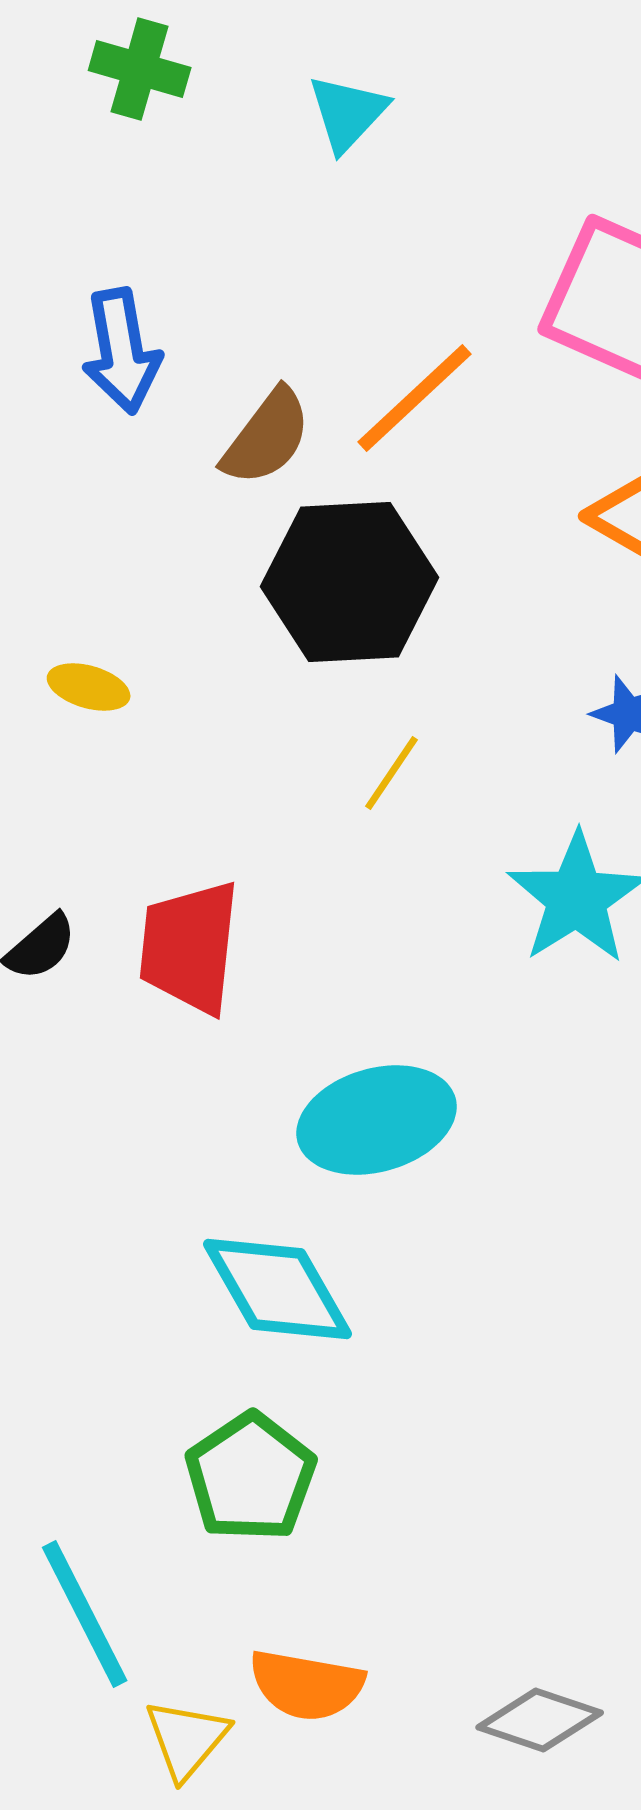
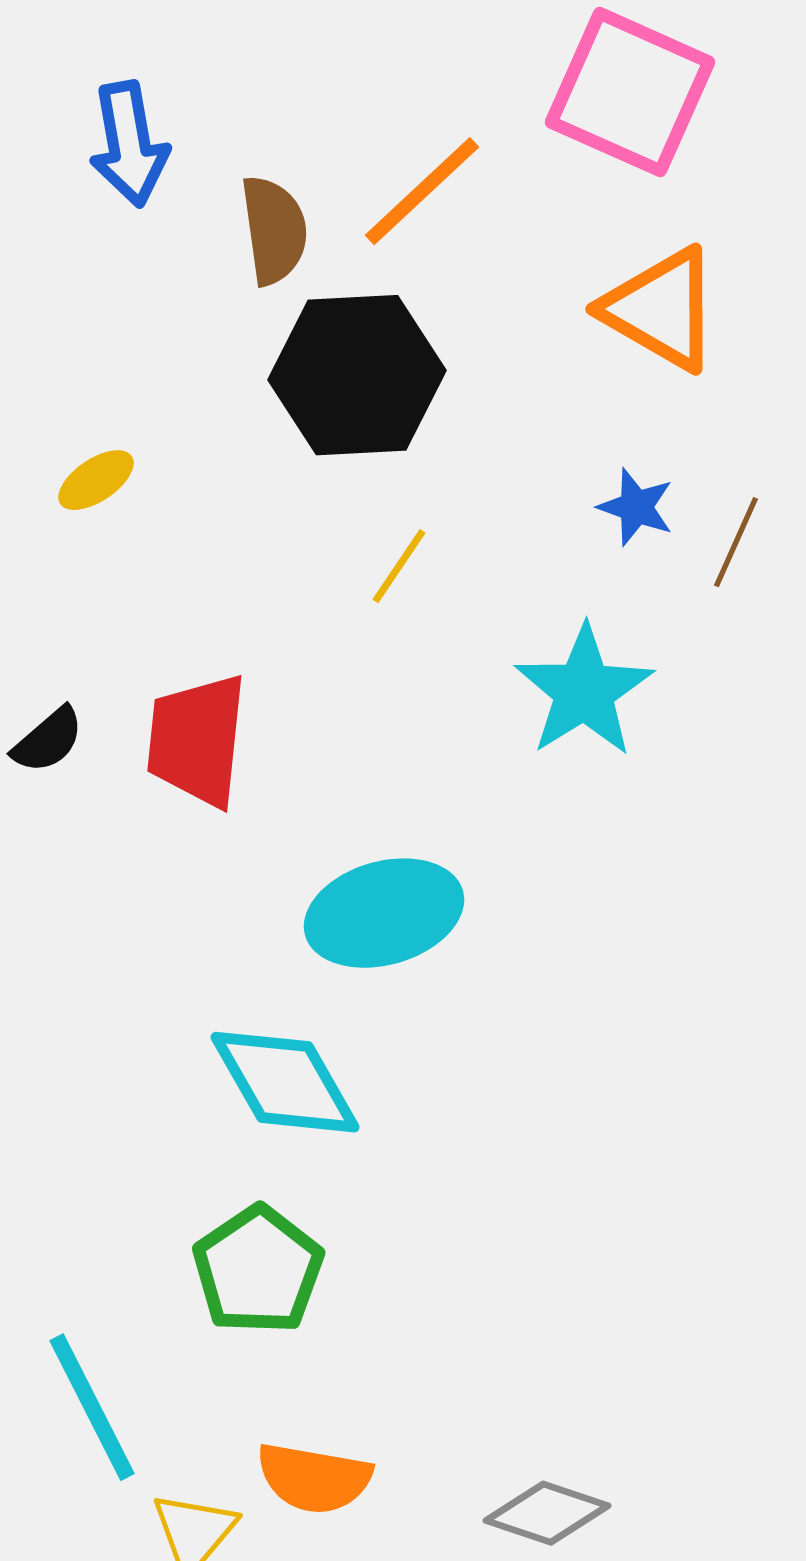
brown semicircle: (267, 437) -> (274, 230), turned -45
yellow ellipse: (89, 687) -> (96, 480), turned -50

